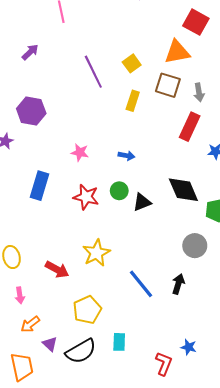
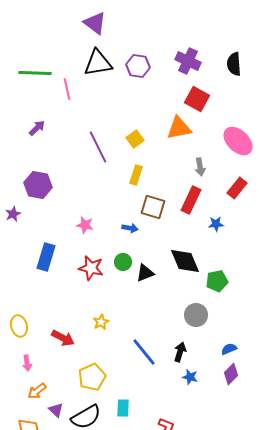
brown square: (168, 85) -> (153, 207), moved
yellow star: (96, 253) -> (101, 322), size x0.6
blue star: (189, 347) -> (190, 377), moved

